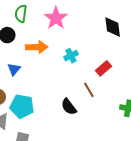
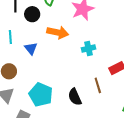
blue triangle: (14, 69) -> (31, 48), turned -32
cyan pentagon: (22, 106) -> (41, 95), moved

